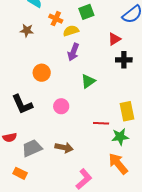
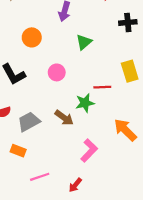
black cross: (124, 60) -> (128, 22), moved
green star: (120, 137) -> (85, 103), moved
brown arrow: (64, 148) -> (64, 118), turned 30

